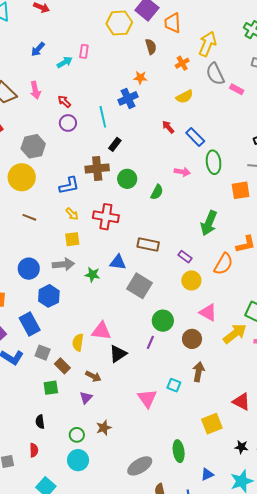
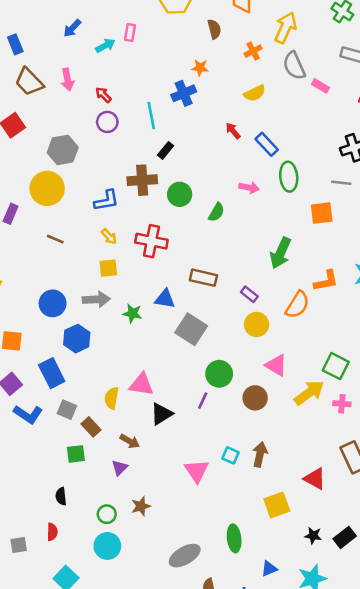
brown arrow: (198, 372) -> (260, 454), moved

